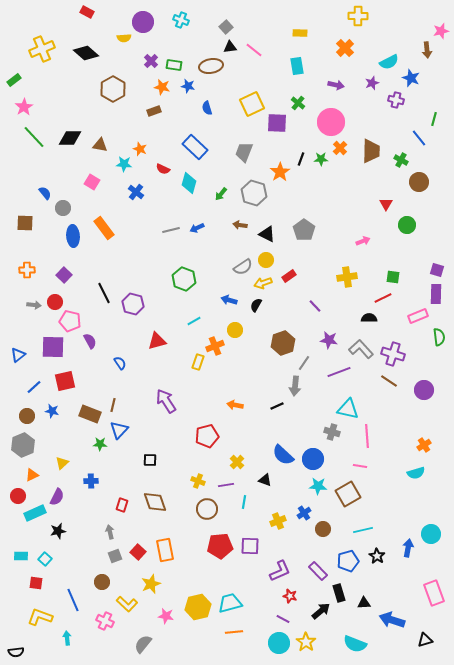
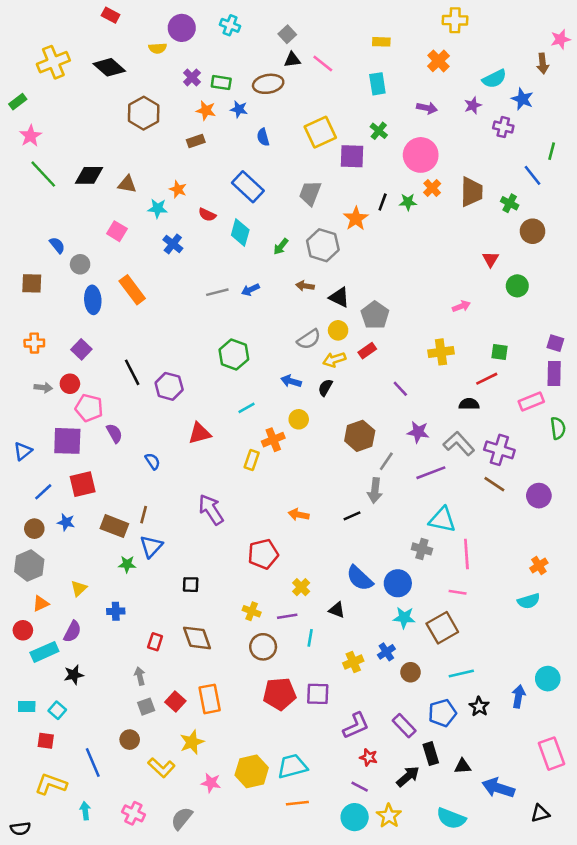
gray pentagon: (304, 230) -> (375, 315), moved
pink cross: (105, 621) -> (133, 813), moved

